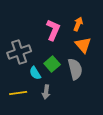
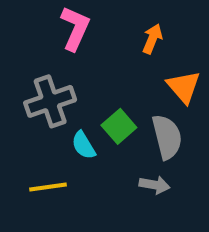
orange arrow: (78, 24) -> (152, 39), moved
pink L-shape: (53, 30) -> (75, 28), moved
gray arrow: (46, 92) -> (154, 185), moved, turned -88

